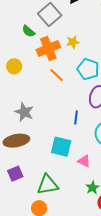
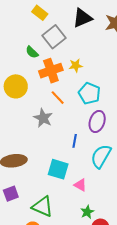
yellow circle: (14, 66) -> (16, 86), size x1.5
gray star: (24, 112) -> (43, 118), moved
green triangle: (48, 185) -> (42, 207), turned 30

